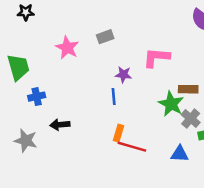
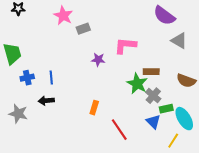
pink star: (67, 48) -> (63, 16), moved
blue line: (114, 97) -> (51, 78), moved
red line: (132, 147) -> (119, 130), moved, turned 40
blue triangle: (180, 154) -> (153, 122), moved, turned 42

